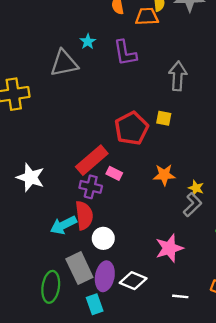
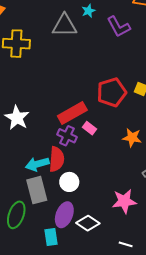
purple L-shape: (125, 53) -> (119, 27), turned -30
gray rectangle: (79, 268) -> (37, 190), moved

